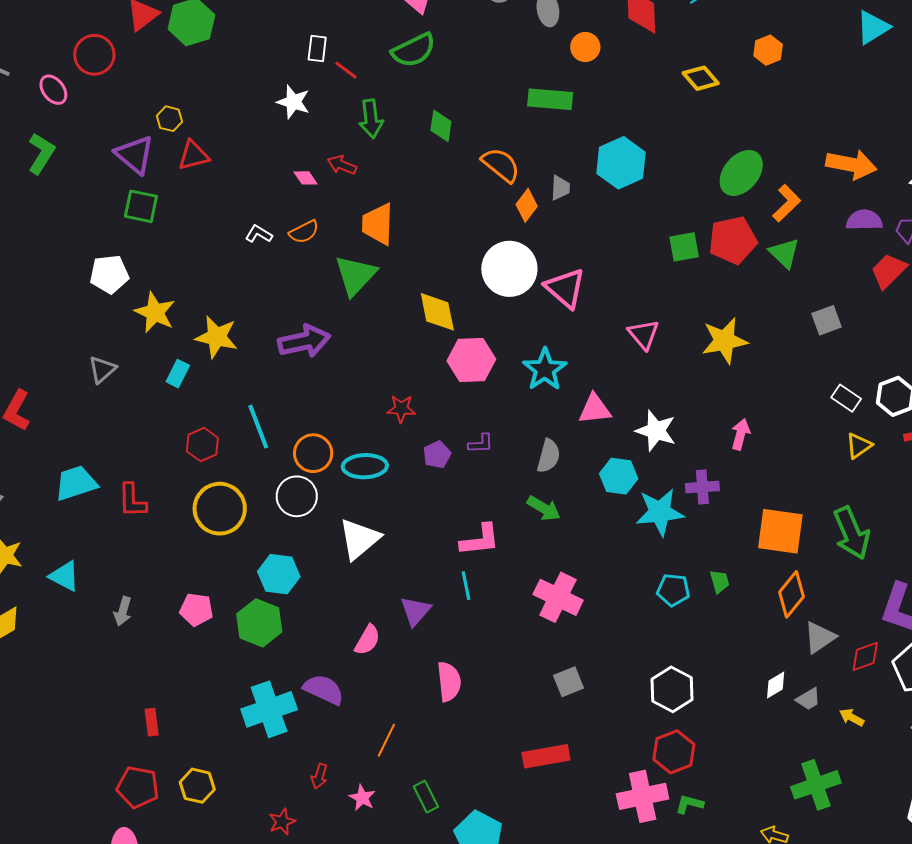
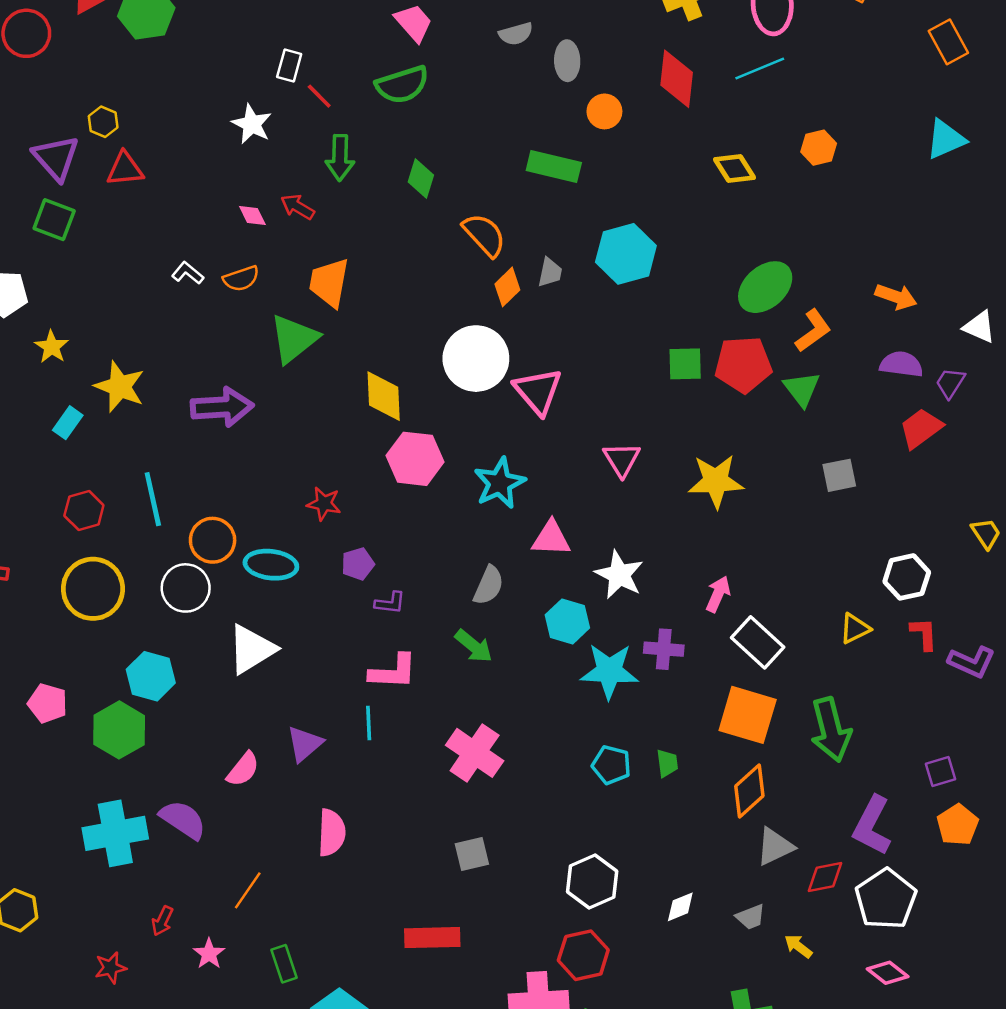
orange arrow: (851, 164) -> (896, 297), size x0.7
yellow star: (155, 312) -> (52, 347), size x0.7
white rectangle: (846, 398) -> (758, 642), moved, size x1.5
purple L-shape: (481, 444) -> (390, 603), moved
white diamond: (776, 685) -> (680, 907), moved

